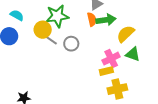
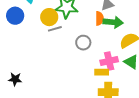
gray line: (51, 40) -> (55, 29), turned -64
gray circle: (71, 44) -> (83, 43), moved

